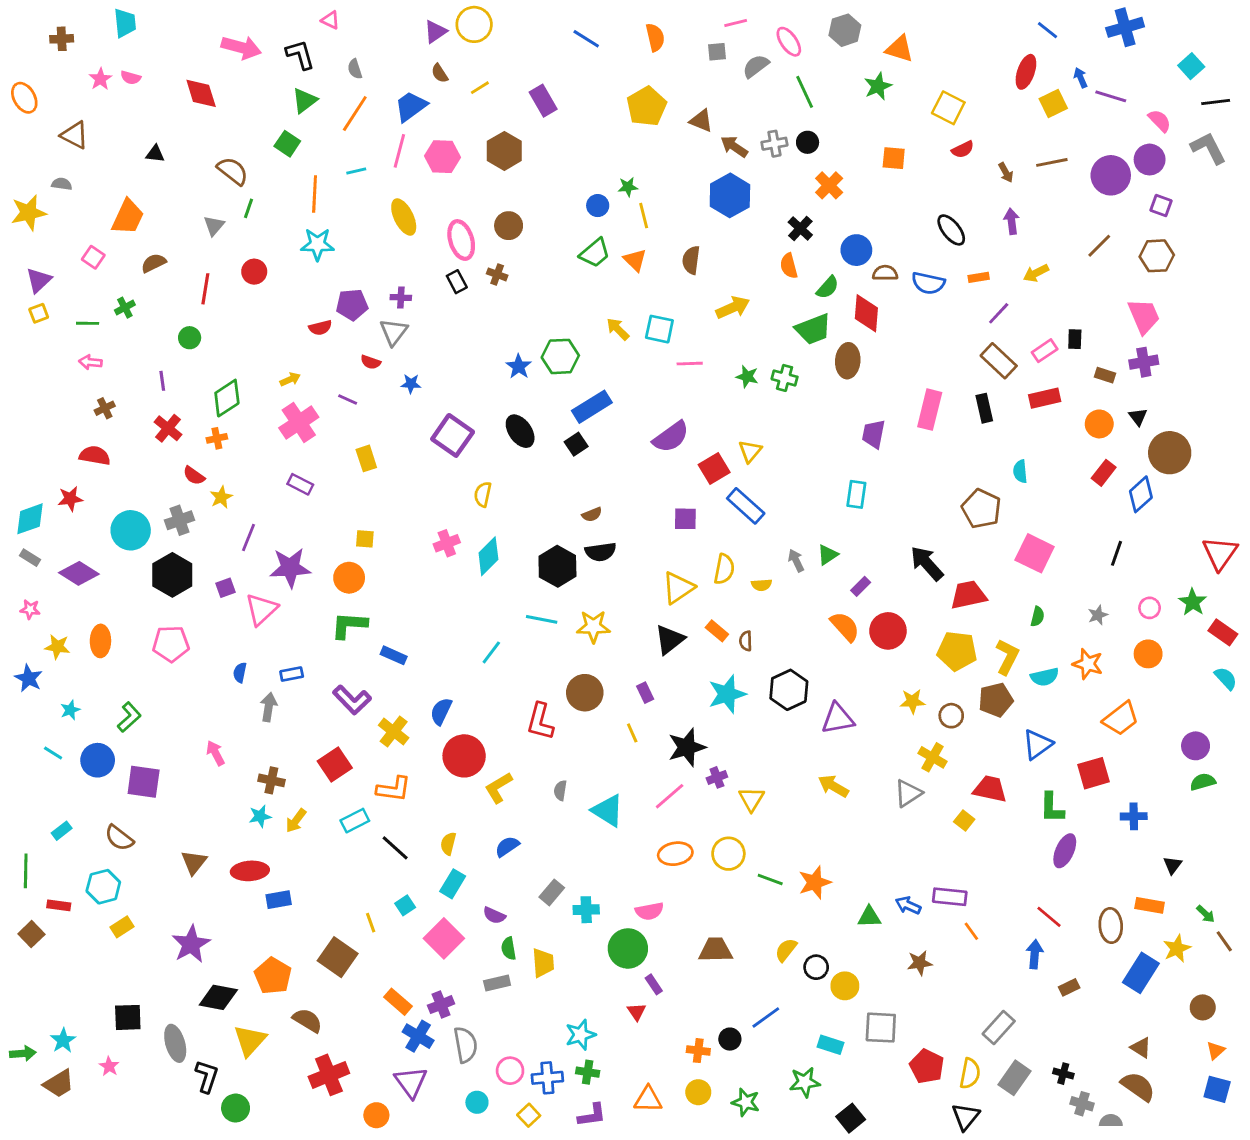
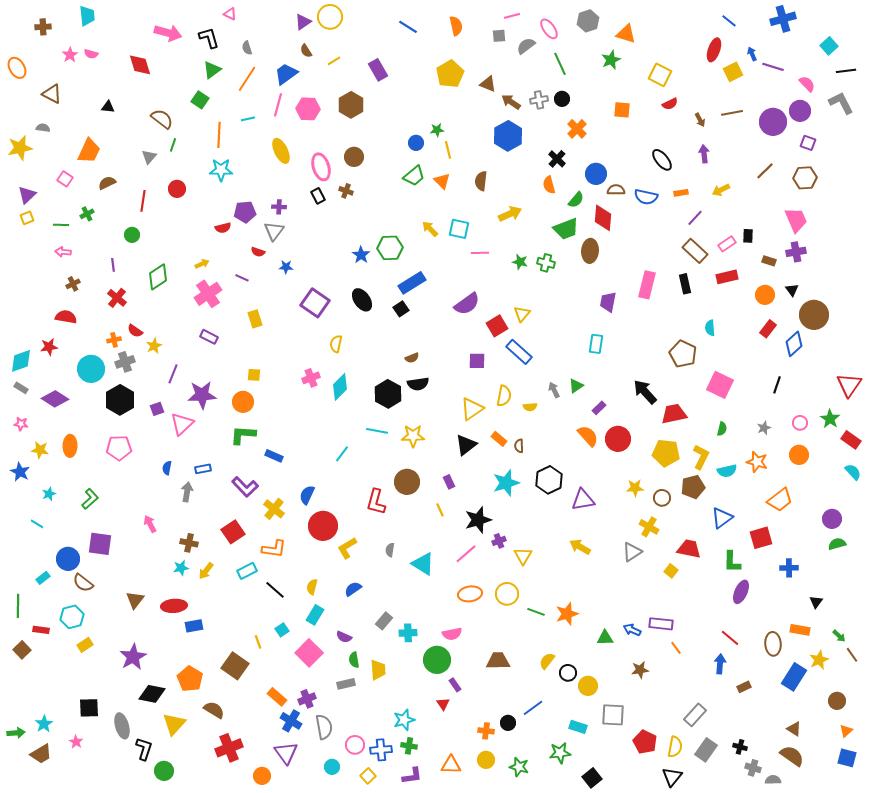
orange cross: (217, 438) -> (114, 340), moved
blue circle: (98, 760) -> (68, 559), moved

